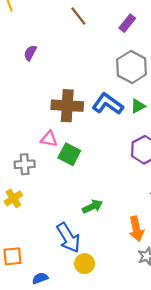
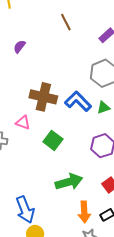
green square: (69, 154) -> (53, 140), moved
green arrow: (92, 206) -> (69, 182), moved, size x1.5

